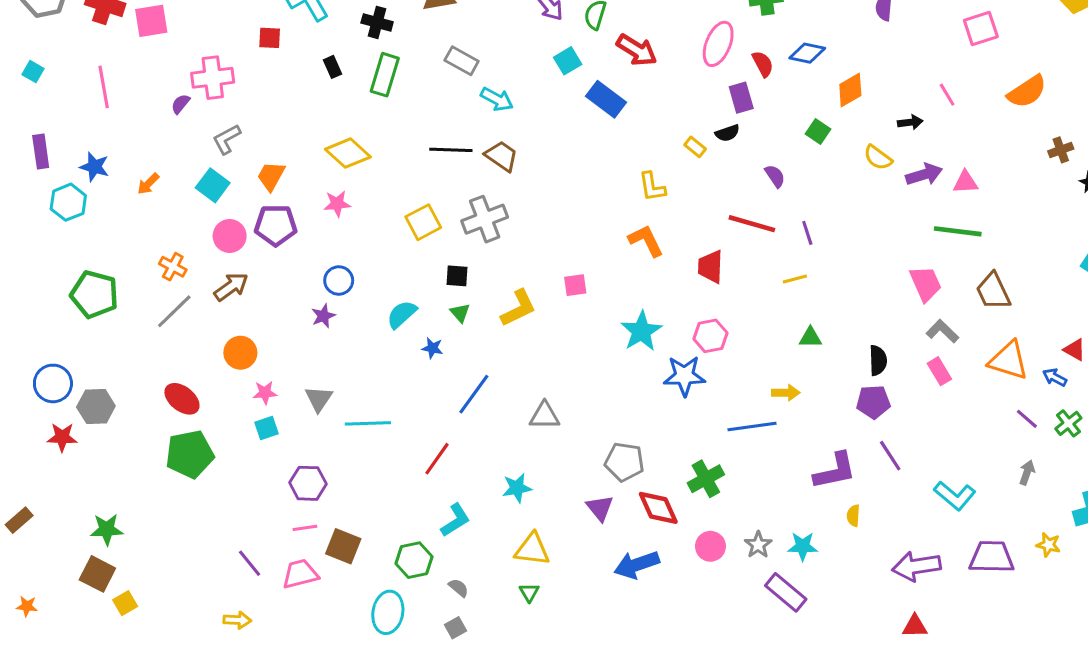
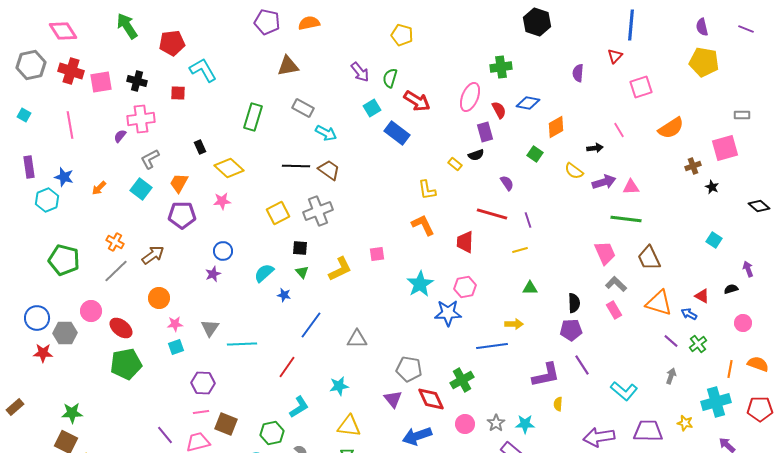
black cross: (377, 22) -> (137, 81), moved
black rectangle: (333, 67) -> (200, 147), moved
pink circle: (230, 236) -> (91, 311), moved

